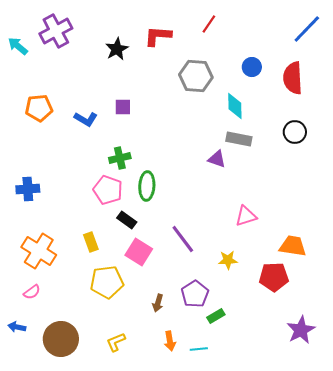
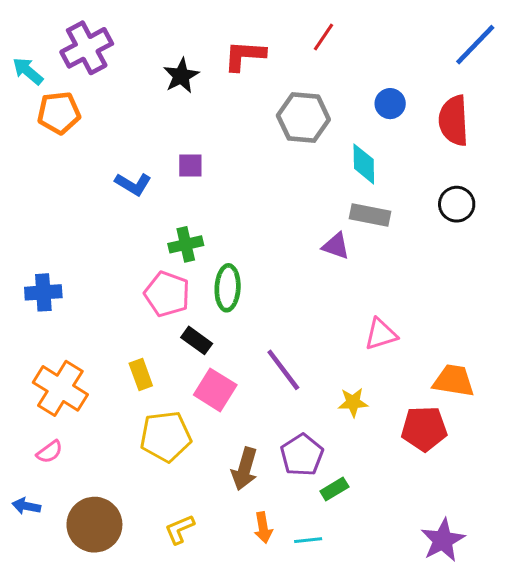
orange pentagon: (39, 108) -> (59, 113), moved
brown arrow: (158, 303) -> (245, 469), size x1.5
purple star: (301, 330) -> (443, 540), moved

